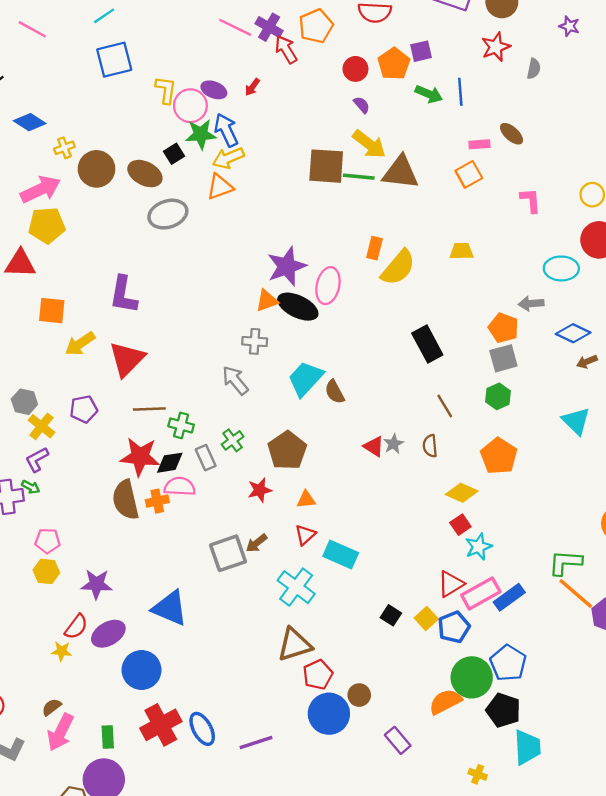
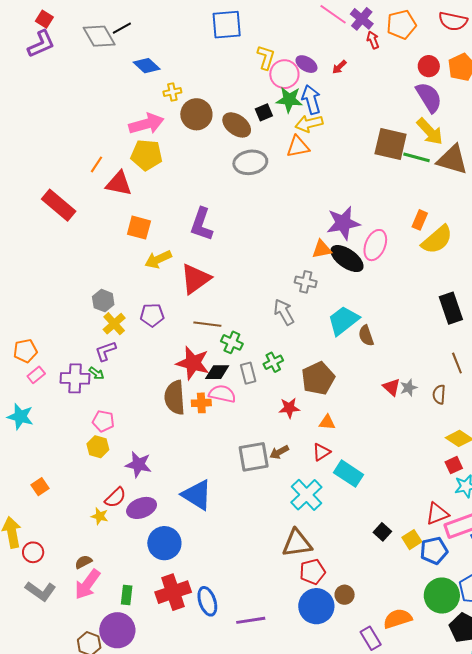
red arrow: (286, 49) -> (373, 40), size x0.7
purple semicircle: (362, 105) -> (429, 97), size x2.0
orange semicircle: (445, 702) -> (398, 619), moved

